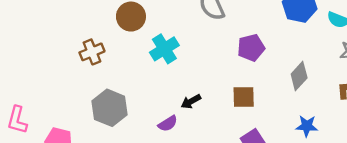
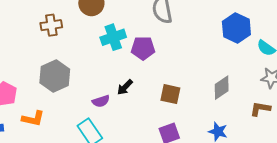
purple pentagon: (251, 48) -> (143, 48), moved
black arrow: (191, 101) -> (125, 87), turned -30

